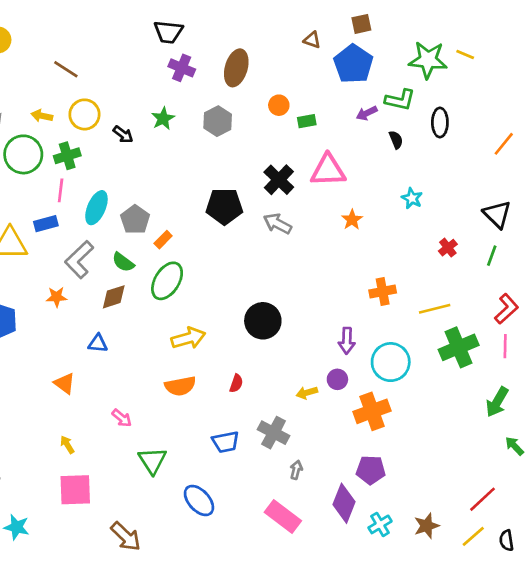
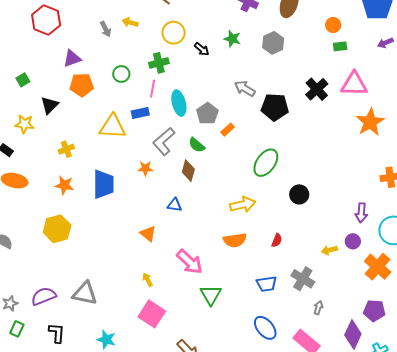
orange circle: (279, 105) -> (333, 25), moved
yellow arrow: (42, 116) -> (130, 22), moved
green star: (163, 118) -> (232, 39), turned -30
green circle: (23, 154) -> (121, 74), moved, size x0.6
cyan ellipse: (96, 208) -> (179, 103), turned -40
orange star: (352, 220) -> (370, 122), size x1.8
gray arrow: (278, 224) -> (245, 88), moved
green ellipse: (167, 281) -> (266, 163), moved
brown diamond: (114, 297) -> (188, 171), turned -60
black circle: (263, 321) -> (299, 194), size x0.7
orange cross: (372, 411) -> (378, 267), turned -32
pink arrow: (122, 418) -> (190, 262), size x1.8
pink square: (75, 490) -> (152, 314), turned 32
blue ellipse: (199, 500) -> (265, 328), moved

